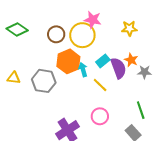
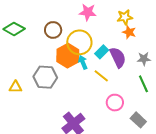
yellow circle: (82, 35) -> (79, 42), moved
orange star: (131, 60) -> (129, 32), moved
yellow triangle: (14, 78) -> (15, 87), moved
green line: (141, 110) -> (143, 84), moved
pink circle: (100, 116) -> (115, 103), moved

